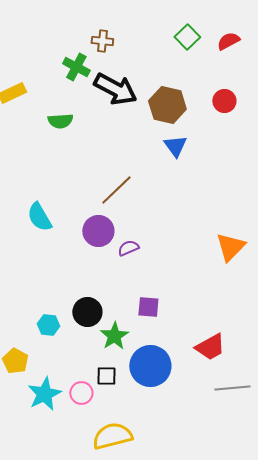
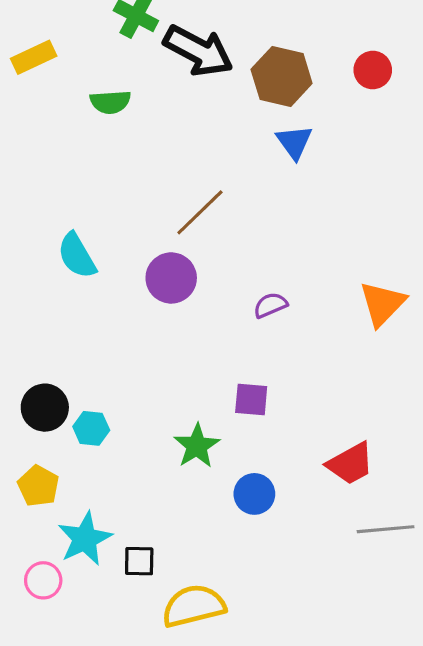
purple semicircle: (128, 248) -> (270, 305), moved
black circle: (87, 312) -> (45, 408), moved
blue circle: (150, 366) -> (254, 494), size x0.6
black square: (106, 376) -> (139, 561), moved
pink circle: (81, 393) -> (43, 580), moved

